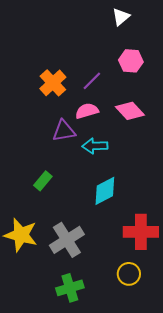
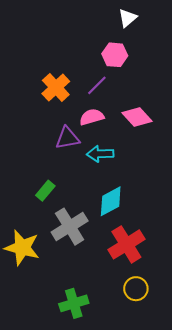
pink hexagon: (131, 61) -> (115, 55), moved
red cross: (141, 232) -> (126, 244), moved, turned -32
gray cross: (67, 240) -> (70, 227), moved

